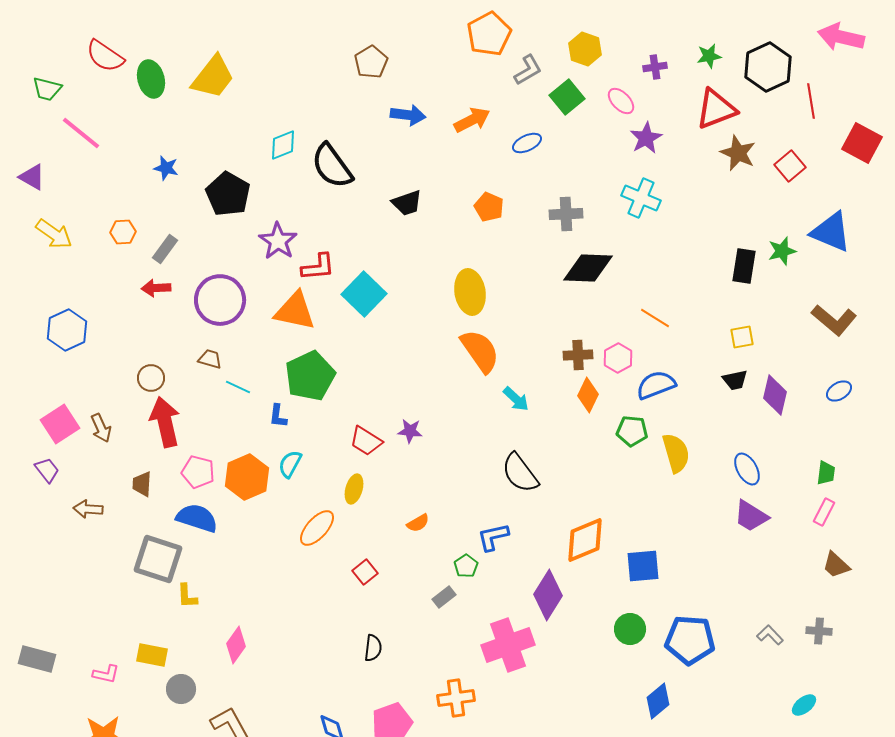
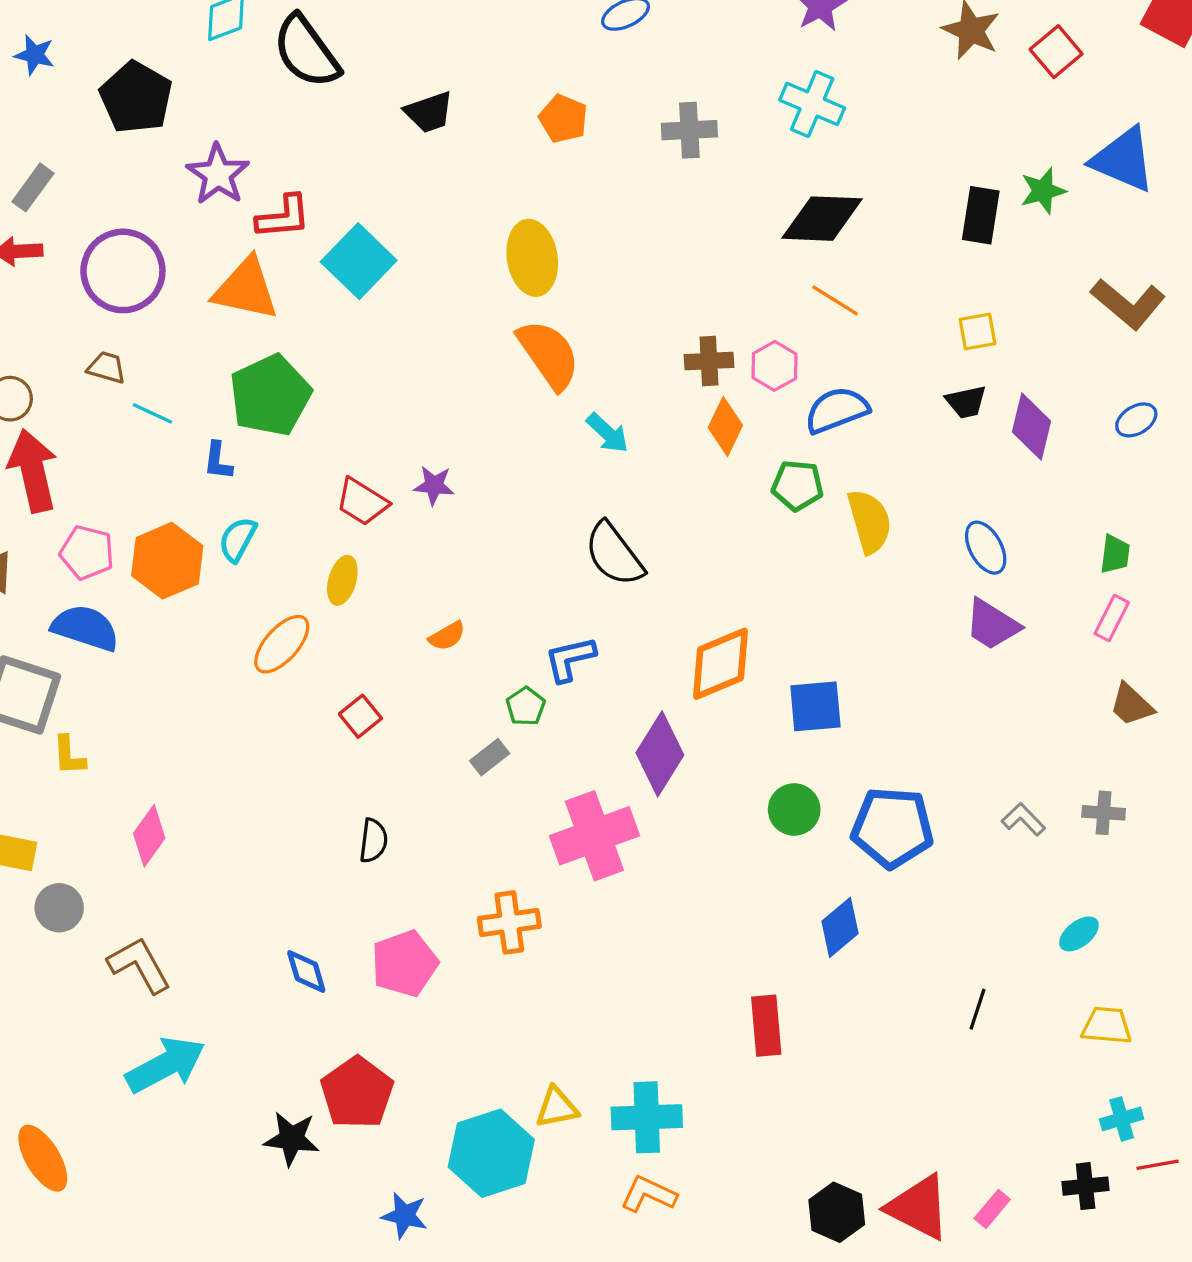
black diamond: (588, 268) -> (822, 219), moved

